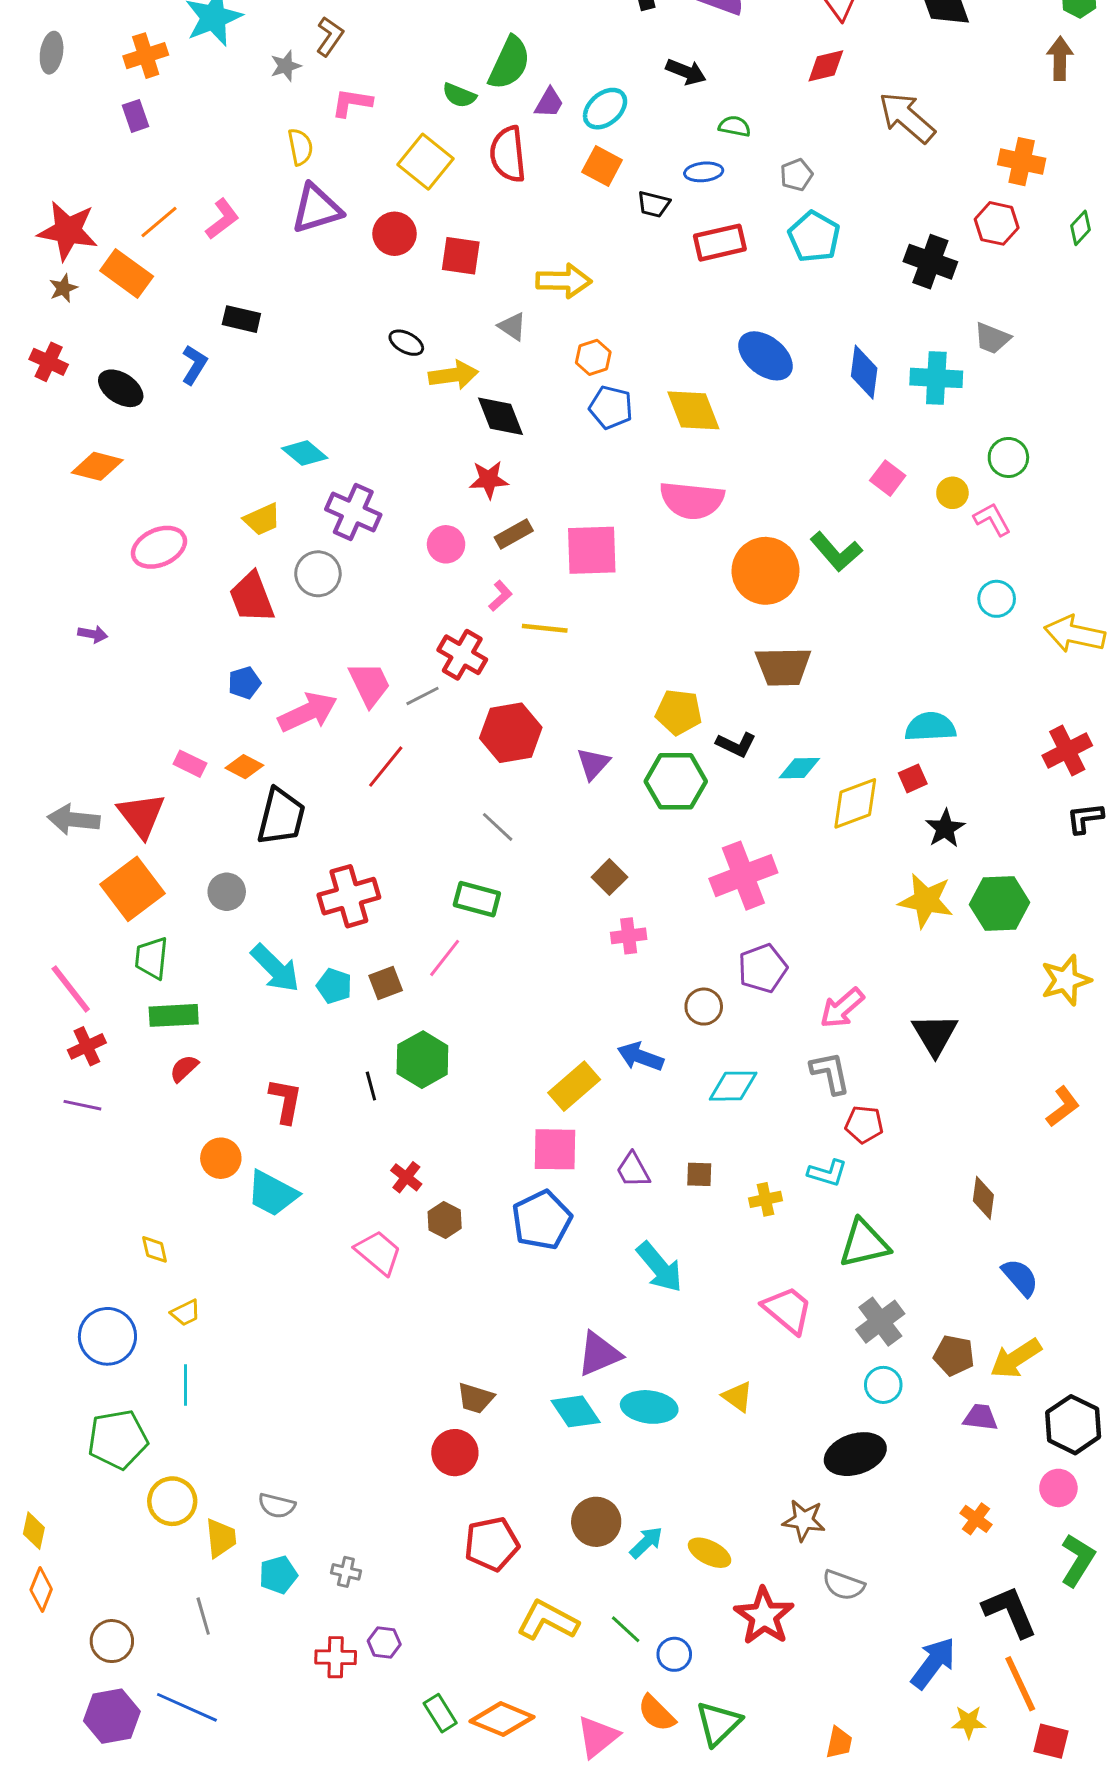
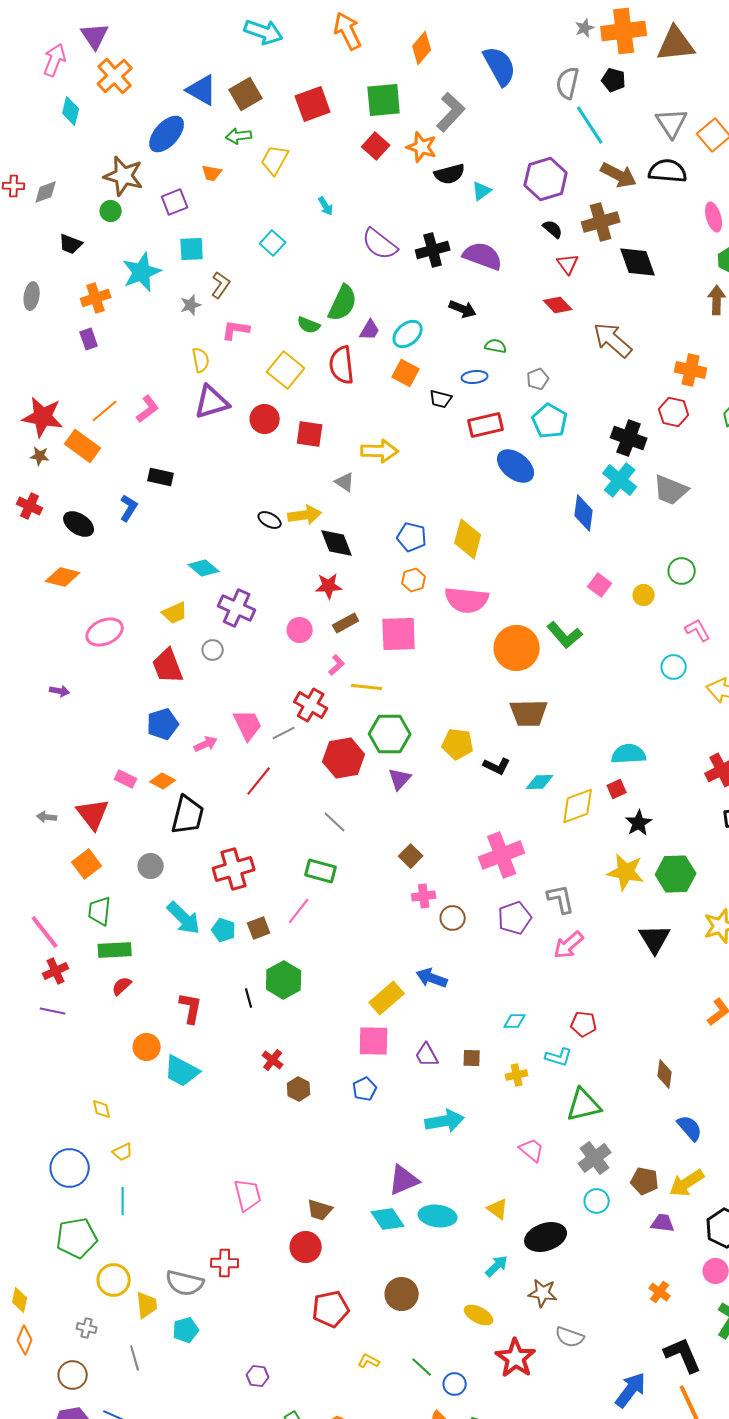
red diamond: (826, 66) -> (558, 305), turned 60
brown star: (63, 288) -> (40, 456), turned 30
gray trapezoid: (992, 338) -> (671, 490), size x1.4
black ellipse: (406, 343) -> (270, 520), moved
blue ellipse: (765, 356) -> (516, 466), moved
orange hexagon: (593, 357) -> (414, 580), moved
cyan cross: (936, 378) -> (620, 480), moved, turned 36
yellow diamond: (693, 410) -> (468, 539), turned 36
pink L-shape: (992, 519) -> (698, 630), moved
gray circle: (318, 574) -> (213, 650), size x0.7
blue pentagon: (244, 683) -> (163, 724), size x1.4
pink arrow: (308, 712) -> (206, 744), size x0.6
green hexagon: (676, 781) -> (390, 734), moved
gray arrow: (74, 820) -> (47, 817), size x0.6
orange square: (132, 889) -> (87, 864), size x0.7
brown circle: (704, 1007) -> (453, 918), moved
black triangle: (935, 1035) -> (655, 939), moved
gray L-shape: (830, 1073) -> (561, 899), moved
cyan diamond: (733, 1086) -> (515, 1021), moved, size x0.7
blue pentagon: (542, 1220) -> (365, 1089), size x0.6
pink trapezoid: (378, 1252) -> (248, 1195), moved, turned 36
cyan arrow: (660, 1267) -> (445, 1121), turned -60
pink trapezoid: (788, 1310) -> (532, 1150), size x0.7
black ellipse: (855, 1454) -> (546, 1237), moved
gray semicircle: (277, 1506) -> (185, 1283), size x1.5
cyan arrow: (646, 1542) -> (497, 1266), moved
gray cross: (346, 1572) -> (87, 1328), moved
yellow L-shape: (548, 1620) -> (369, 1361), size x0.5
red cross: (336, 1657) -> (225, 1263), moved

